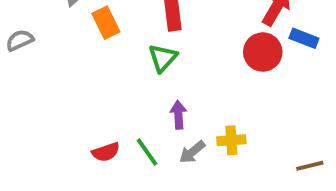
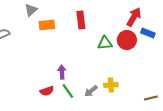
orange rectangle: (106, 23) -> (47, 25), turned -70
green triangle: (163, 58) -> (105, 43), moved, turned 42
purple arrow: (178, 115) -> (62, 72), moved

